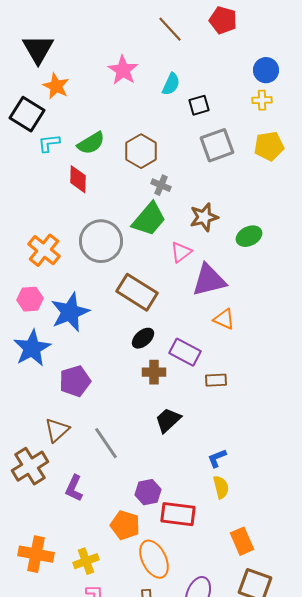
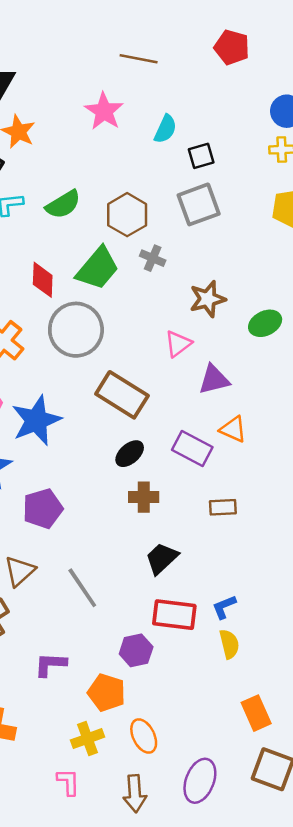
brown line: (170, 29) -> (139, 59), moved, turned -36
gray square: (217, 145) -> (199, 204), moved
red diamond: (78, 179) -> (43, 280), moved
green trapezoid: (149, 219) -> (98, 268), moved
purple triangle: (209, 280) -> (214, 380), size x0.7
purple rectangle: (185, 352) -> (192, 449), moved
purple L-shape: (74, 488) -> (50, 664), moved, turned 68
red rectangle: (178, 514) -> (174, 615), moved
orange ellipse: (154, 559) -> (144, 736), size x0.7
yellow cross: (86, 561) -> (87, 739), moved

